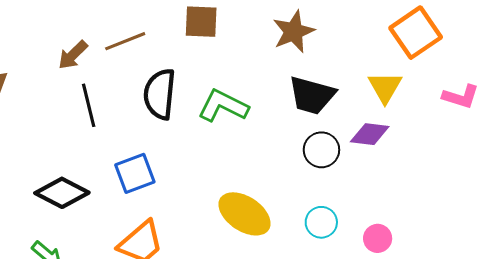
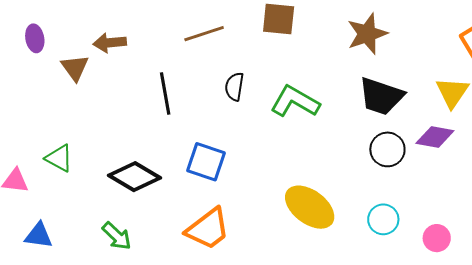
brown arrow: (73, 55) -> (110, 43), moved, turned 36
black semicircle: (160, 94) -> (234, 87), size x0.6
blue square: (135, 173) -> (206, 162), turned 36

